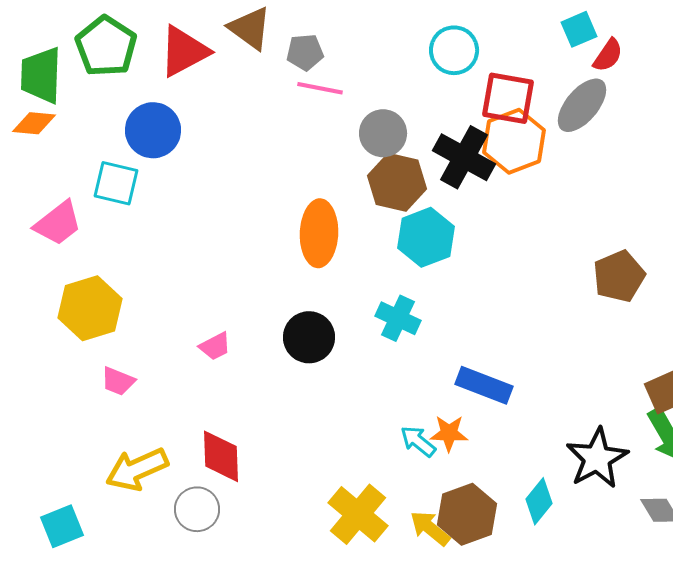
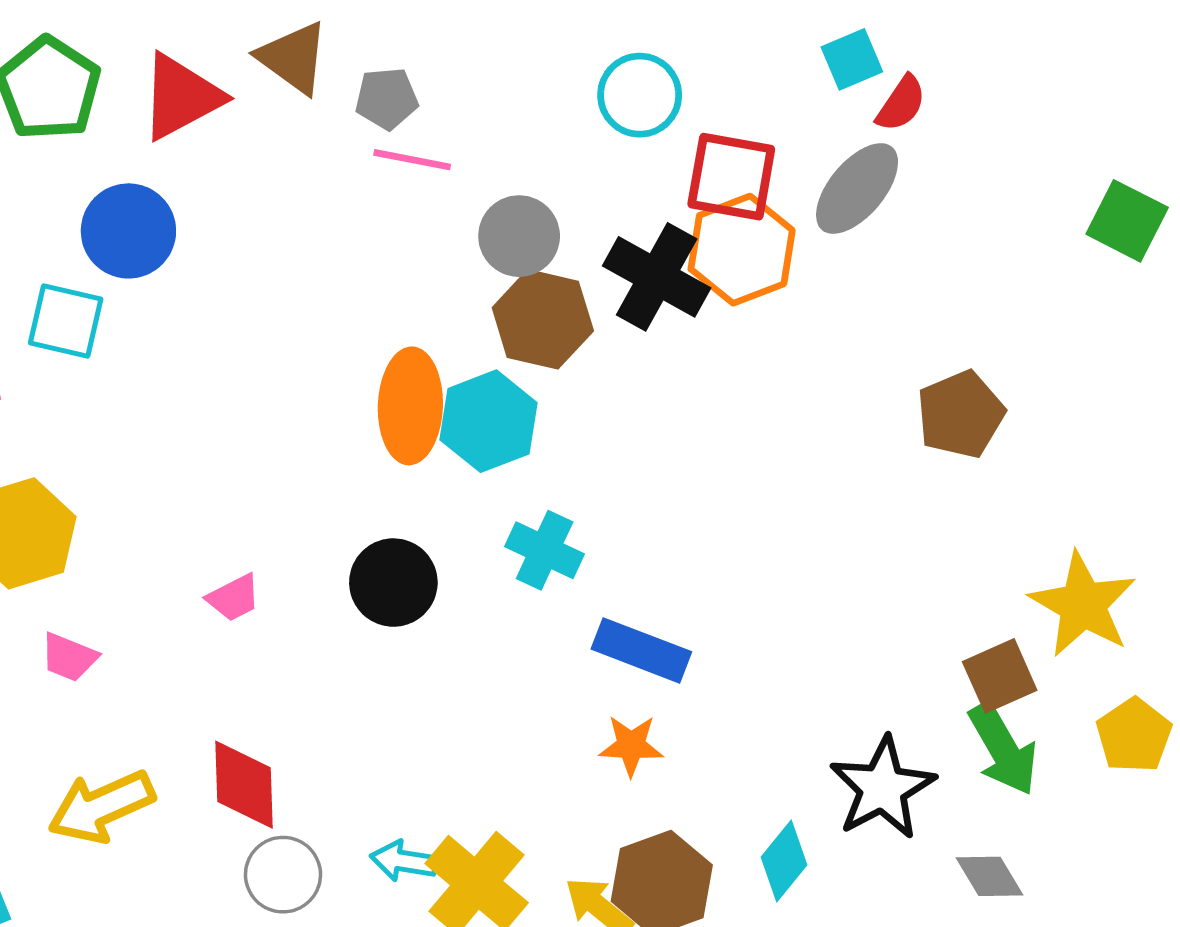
cyan hexagon: (426, 237) -> (488, 421), moved
brown pentagon: (619, 276) -> (961, 414), moved
blue rectangle: (484, 385) -> (641, 650), moved
cyan arrow: (418, 441) -> (404, 861), moved, turned -30
gray circle: (197, 509) -> (283, 875), moved

